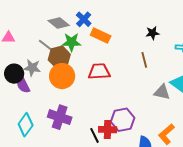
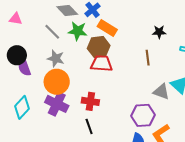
brown hexagon: (59, 57) -> (99, 47), moved
gray star: (32, 68) -> (56, 58), moved
orange circle: (62, 76) -> (57, 82), moved
purple hexagon: (123, 120) -> (143, 115), moved
red cross: (108, 130) -> (90, 101), moved

